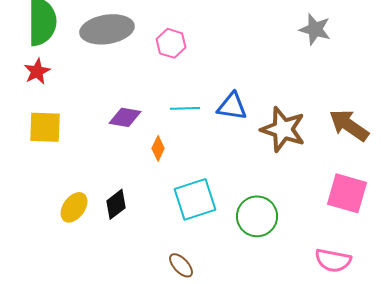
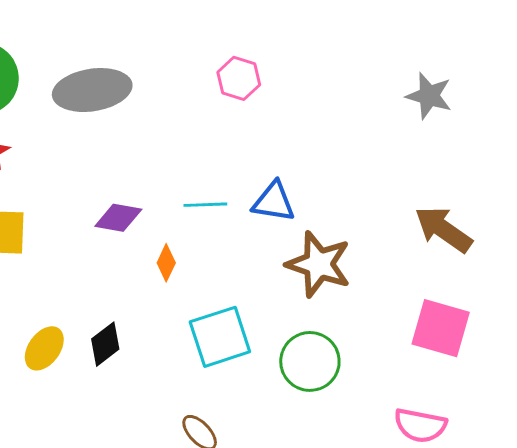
gray star: (315, 29) -> (429, 96), moved
pink hexagon: (171, 43) -> (239, 78), moved
brown star: (283, 129) -> (319, 264), moved

